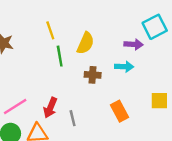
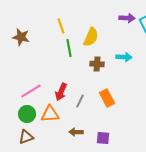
purple arrow: (134, 44) -> (127, 18), moved
orange rectangle: (119, 111) -> (107, 98), moved
gray line: (73, 118) -> (80, 101), turned 40

